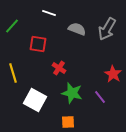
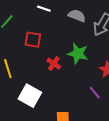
gray semicircle: (77, 29) -> (77, 16), moved
green star: (72, 93) -> (78, 54), moved

